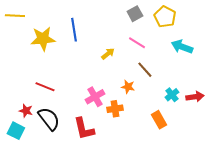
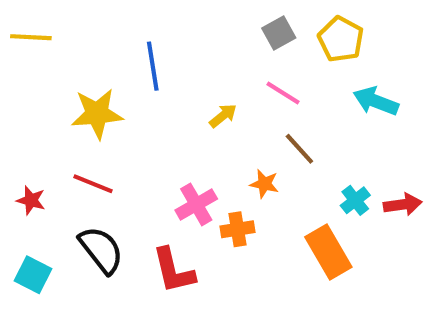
yellow star: (43, 39) -> (97, 114), moved
red star: (26, 111) -> (31, 200), moved
orange rectangle: (159, 120) -> (328, 252), size x1.4

